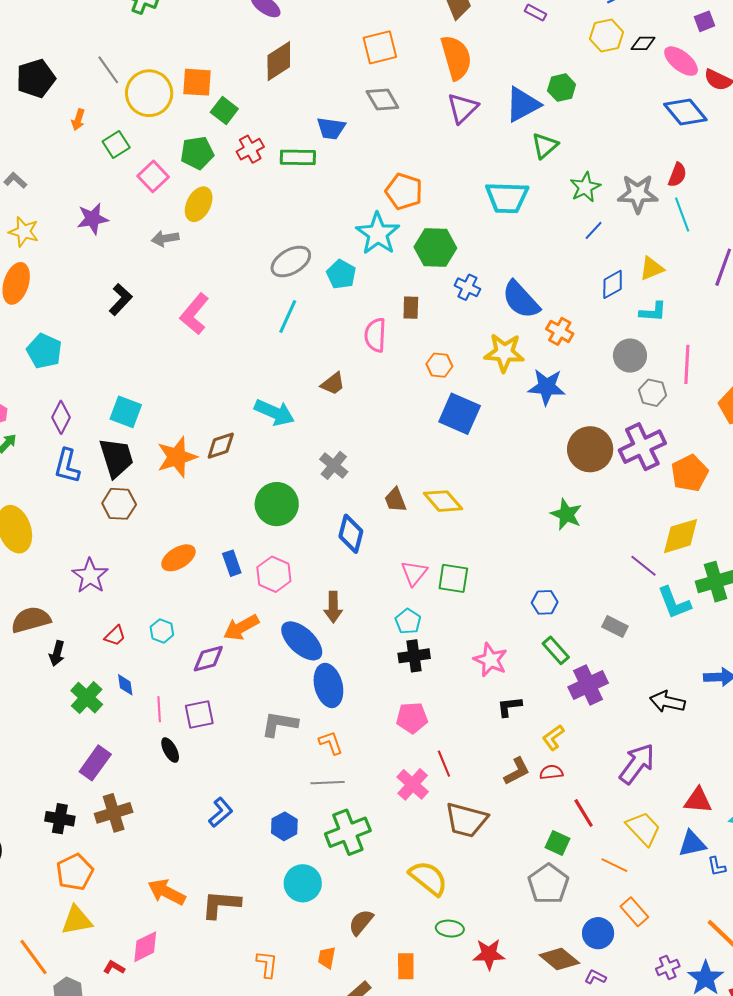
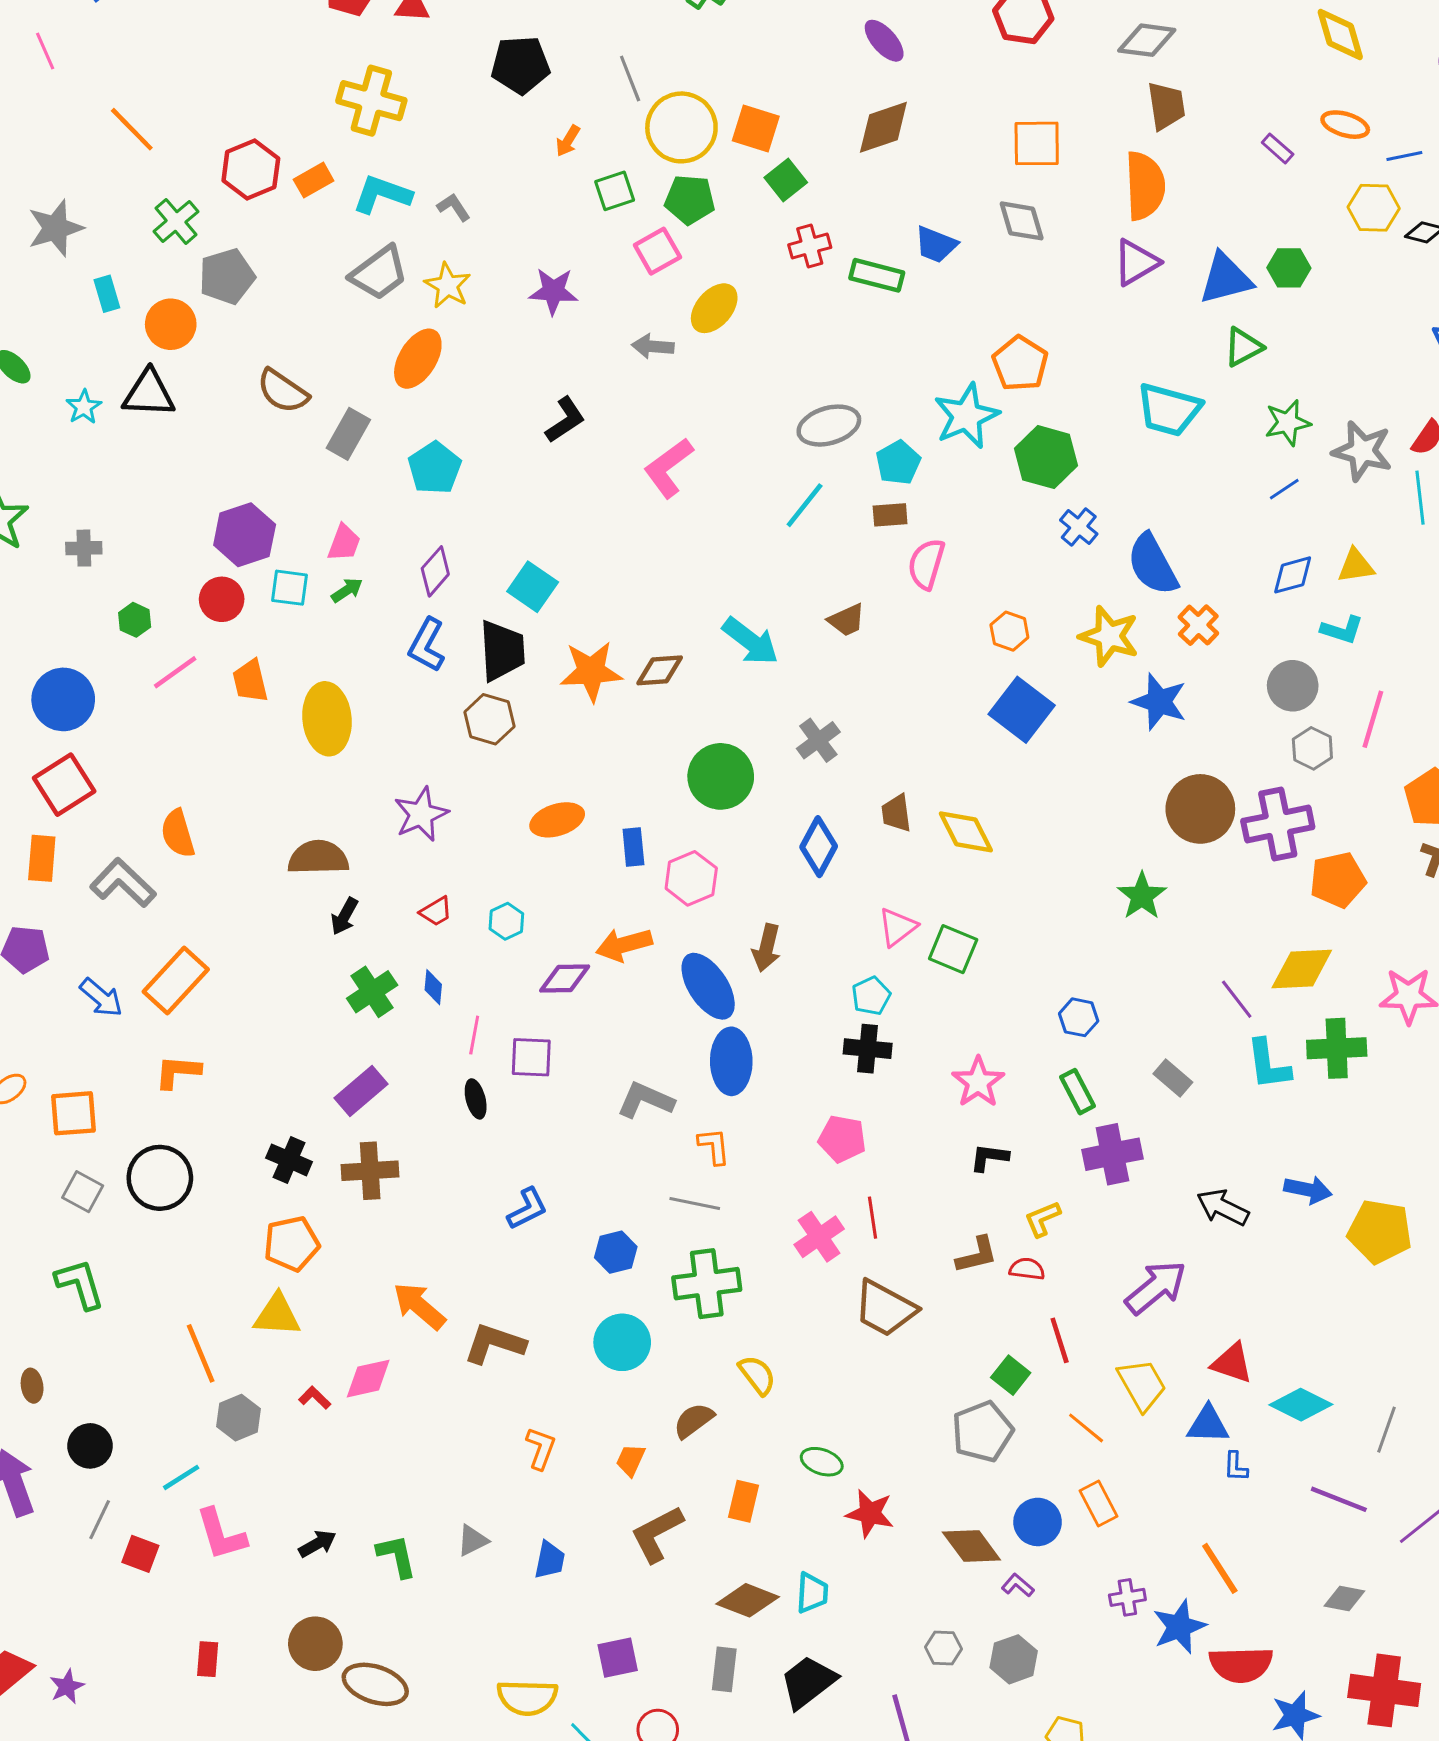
green pentagon: (197, 153) -> (690, 200), moved
brown rectangle: (411, 308) -> (890, 515), moved, turned 70
yellow semicircle: (428, 878) -> (757, 1375), moved, size x0.7

